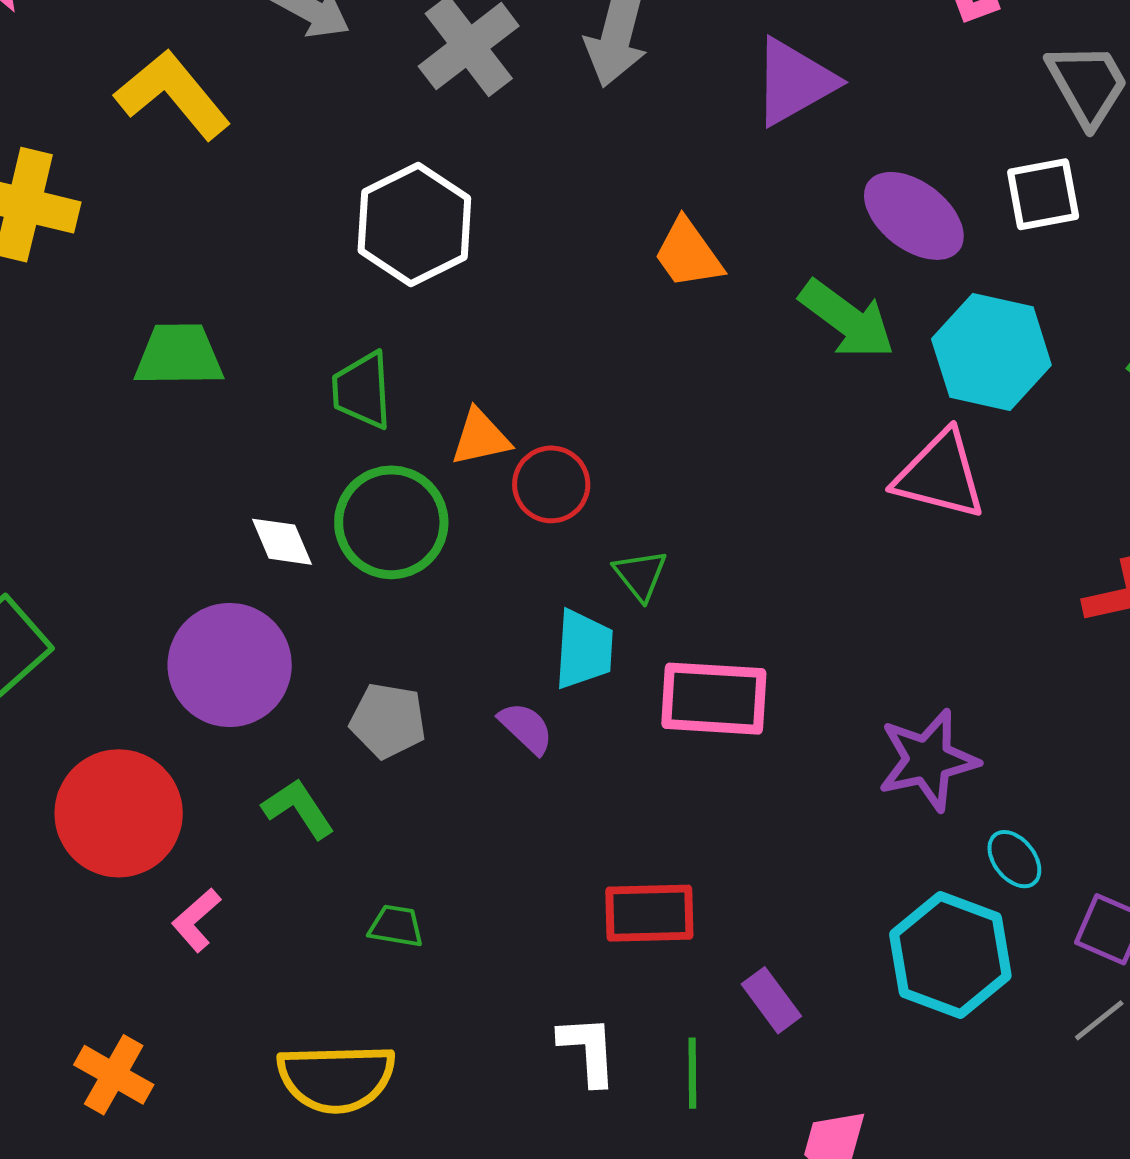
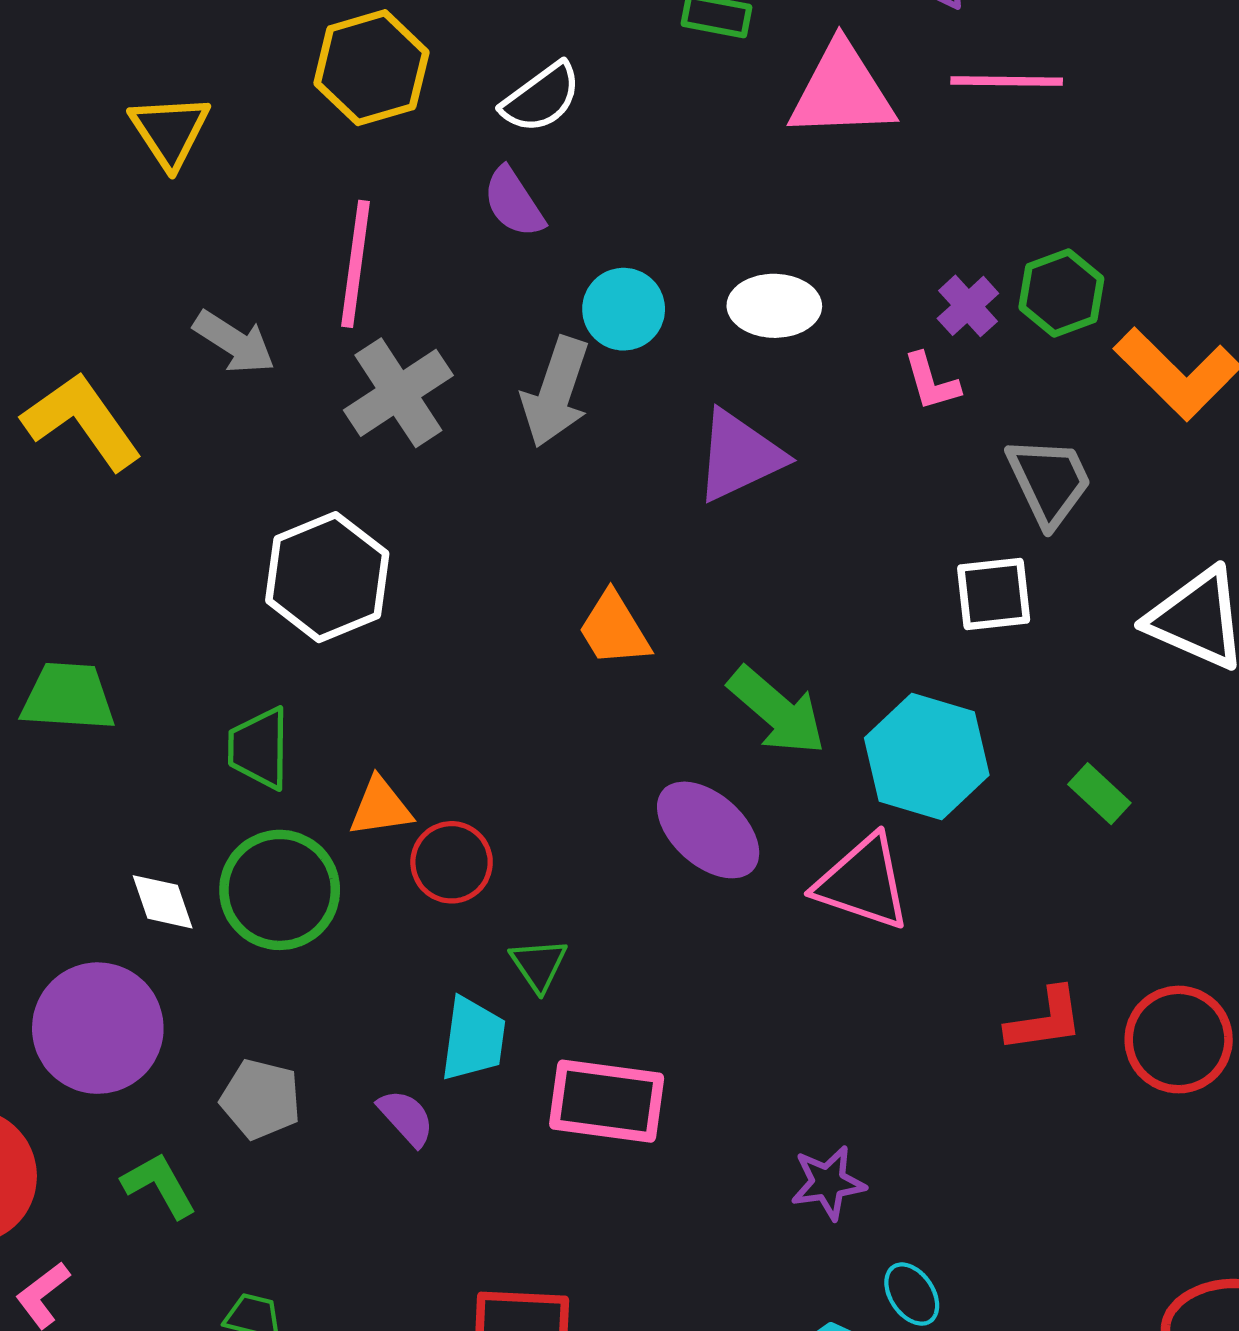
purple ellipse: (914, 216) -> (708, 830), moved
purple star: (928, 760) -> (828, 1183), size x0.7

